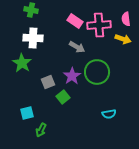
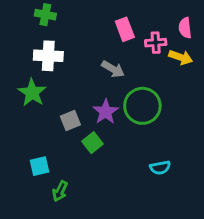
pink rectangle: (75, 21) -> (125, 29), moved, turned 35
pink cross: (99, 25) -> (156, 43), moved, size x0.6

